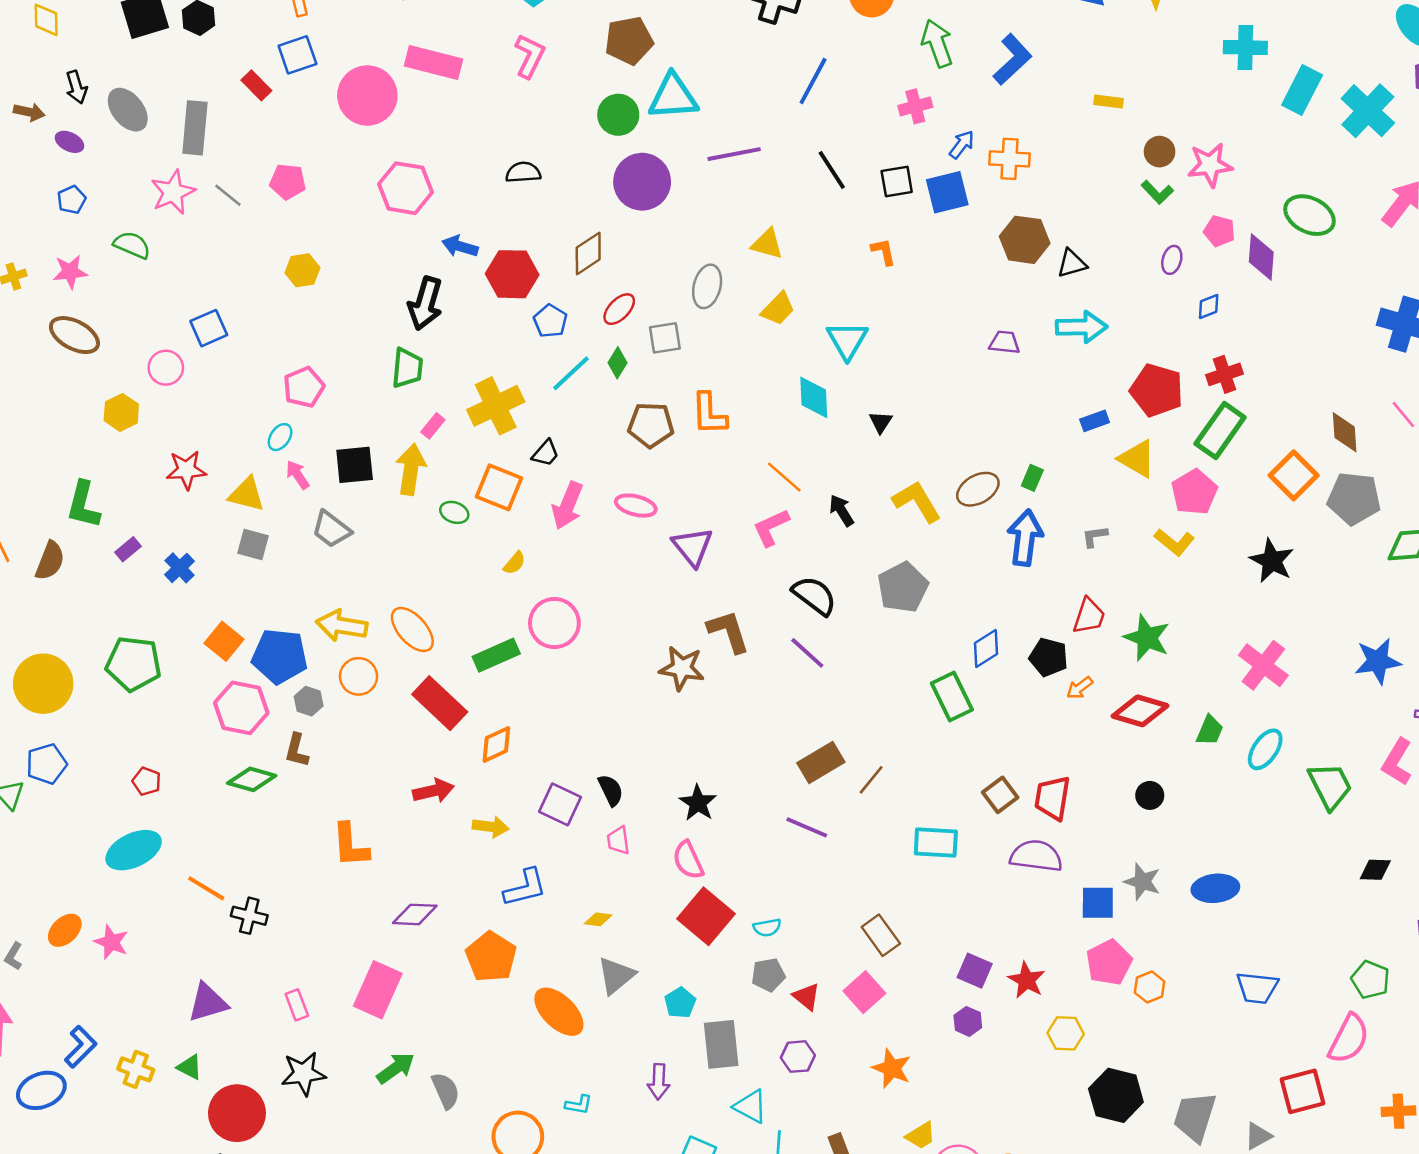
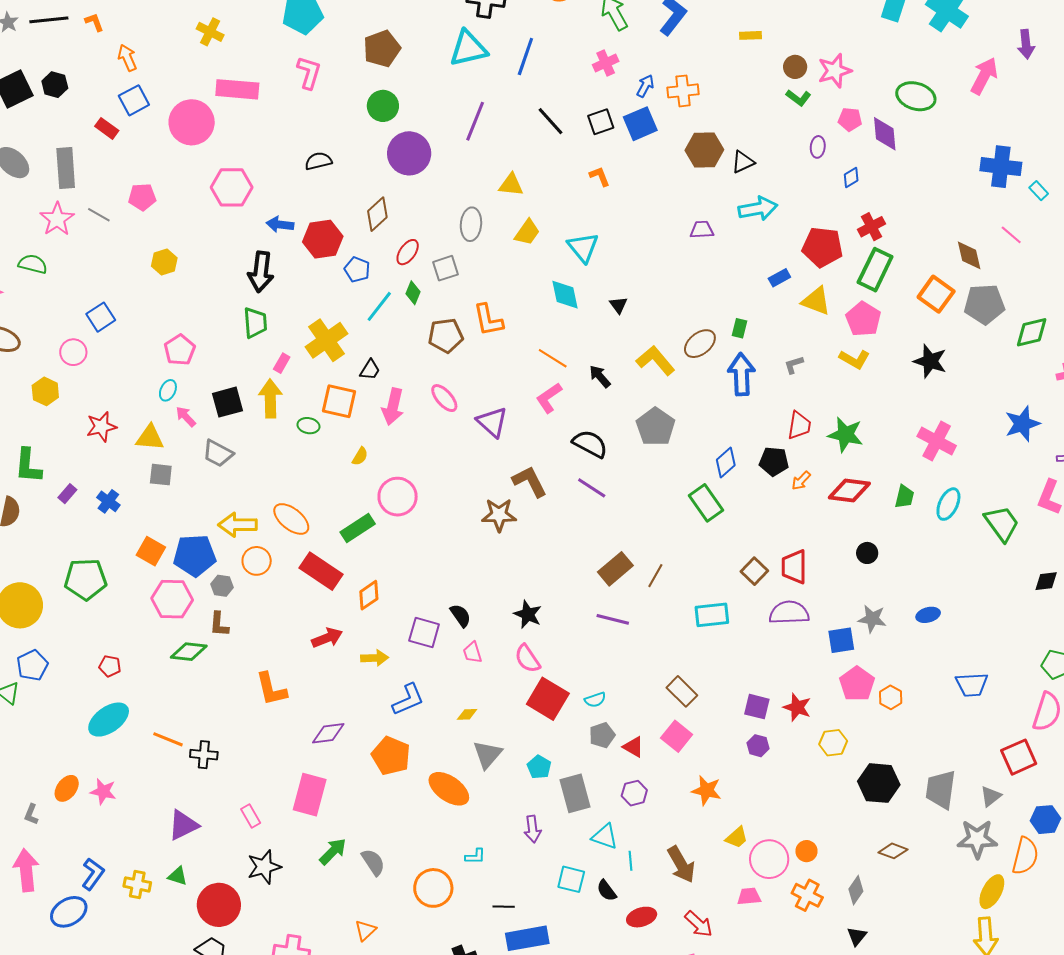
cyan triangle: (673, 97) -> (468, 49), moved
purple line: (734, 154) -> (475, 121), turned -48
pink ellipse: (636, 506) -> (444, 398), turned 44
blue ellipse: (1215, 888) -> (928, 615), size x0.7

